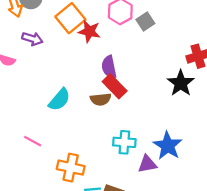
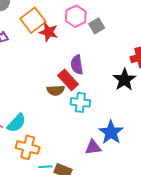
purple semicircle: (109, 67) -> (77, 65), moved
cyan semicircle: (59, 100) -> (16, 123), moved
cyan cross: (124, 142) -> (80, 102), moved

